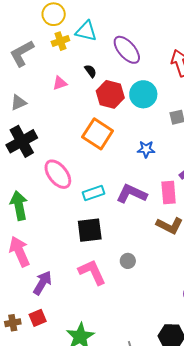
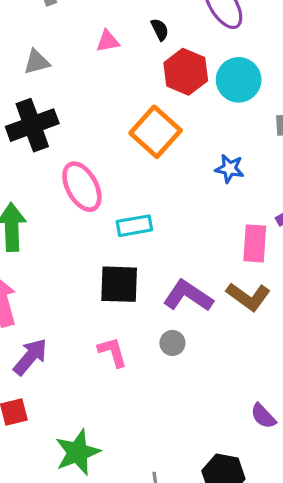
purple L-shape: (132, 194) -> (188, 296), moved
pink L-shape: (92, 272) -> (113, 352), size x0.7

